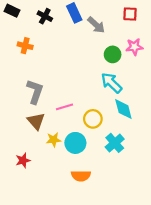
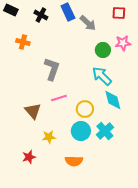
gray L-shape: (35, 92) -> (52, 69), moved
yellow star: (54, 140) -> (49, 137), moved
cyan circle: (75, 143) -> (81, 131), moved
red star: (23, 160) -> (29, 157), moved

